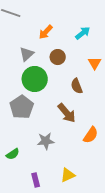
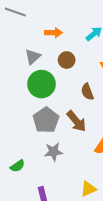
orange arrow: (46, 32) -> (54, 33), turned -133
gray pentagon: (22, 107) -> (46, 120), moved
yellow triangle: (68, 175) -> (88, 189), moved

